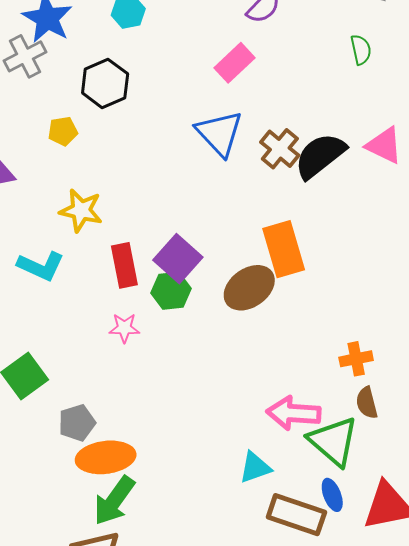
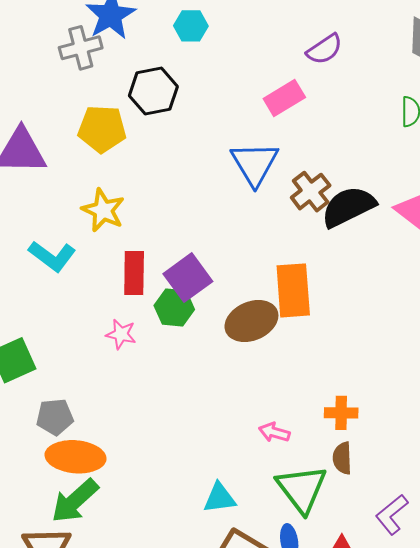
yellow pentagon: (63, 131) -> (102, 129), size x1.6
pink arrow: (294, 413) -> (274, 432), moved, size x0.6

